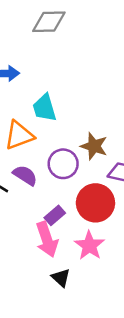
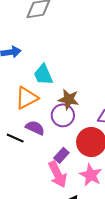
brown star: (94, 146) -> (69, 99), moved

